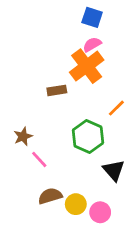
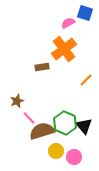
blue square: (92, 17) -> (85, 13), moved
pink semicircle: (92, 44) -> (68, 23), moved
green hexagon: (88, 136) -> (65, 123), moved
brown semicircle: (50, 196) -> (42, 131), moved, size x1.4

